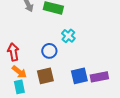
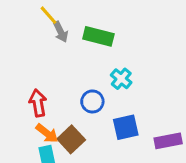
brown square: (45, 76) -> (71, 139), moved, turned -30
blue square: (79, 76) -> (126, 127), moved

